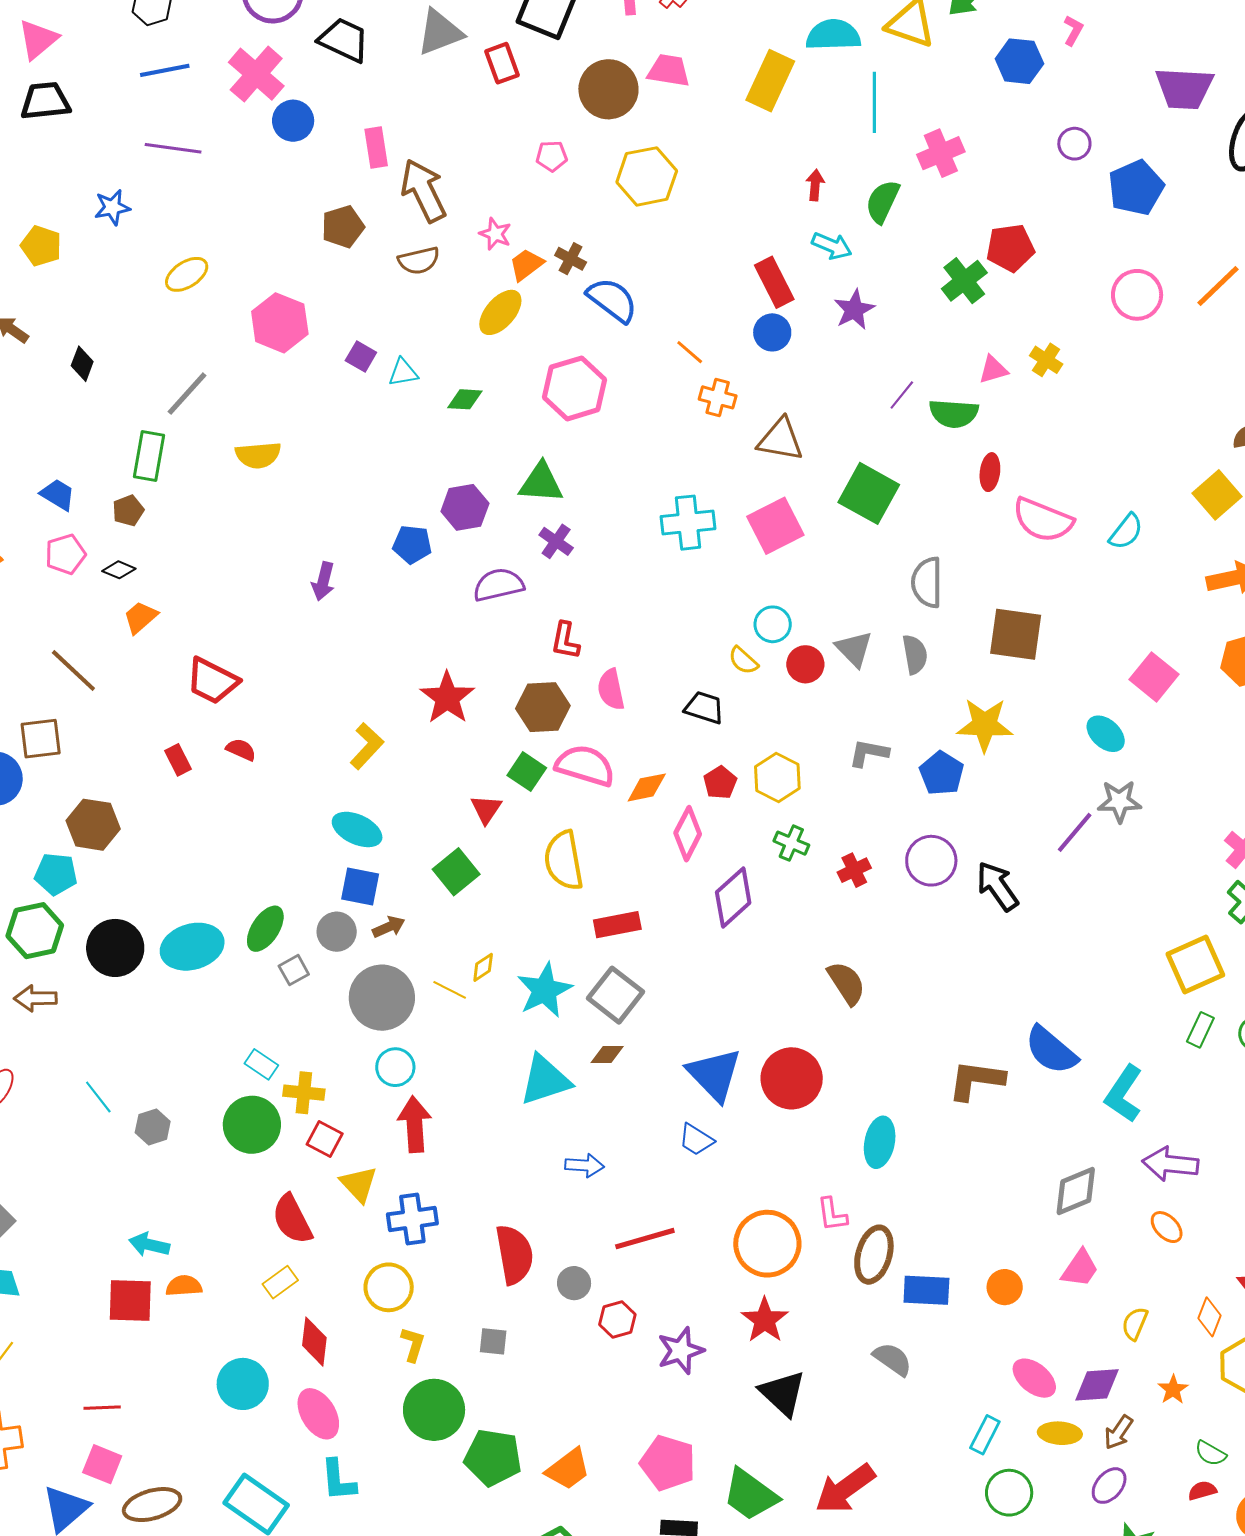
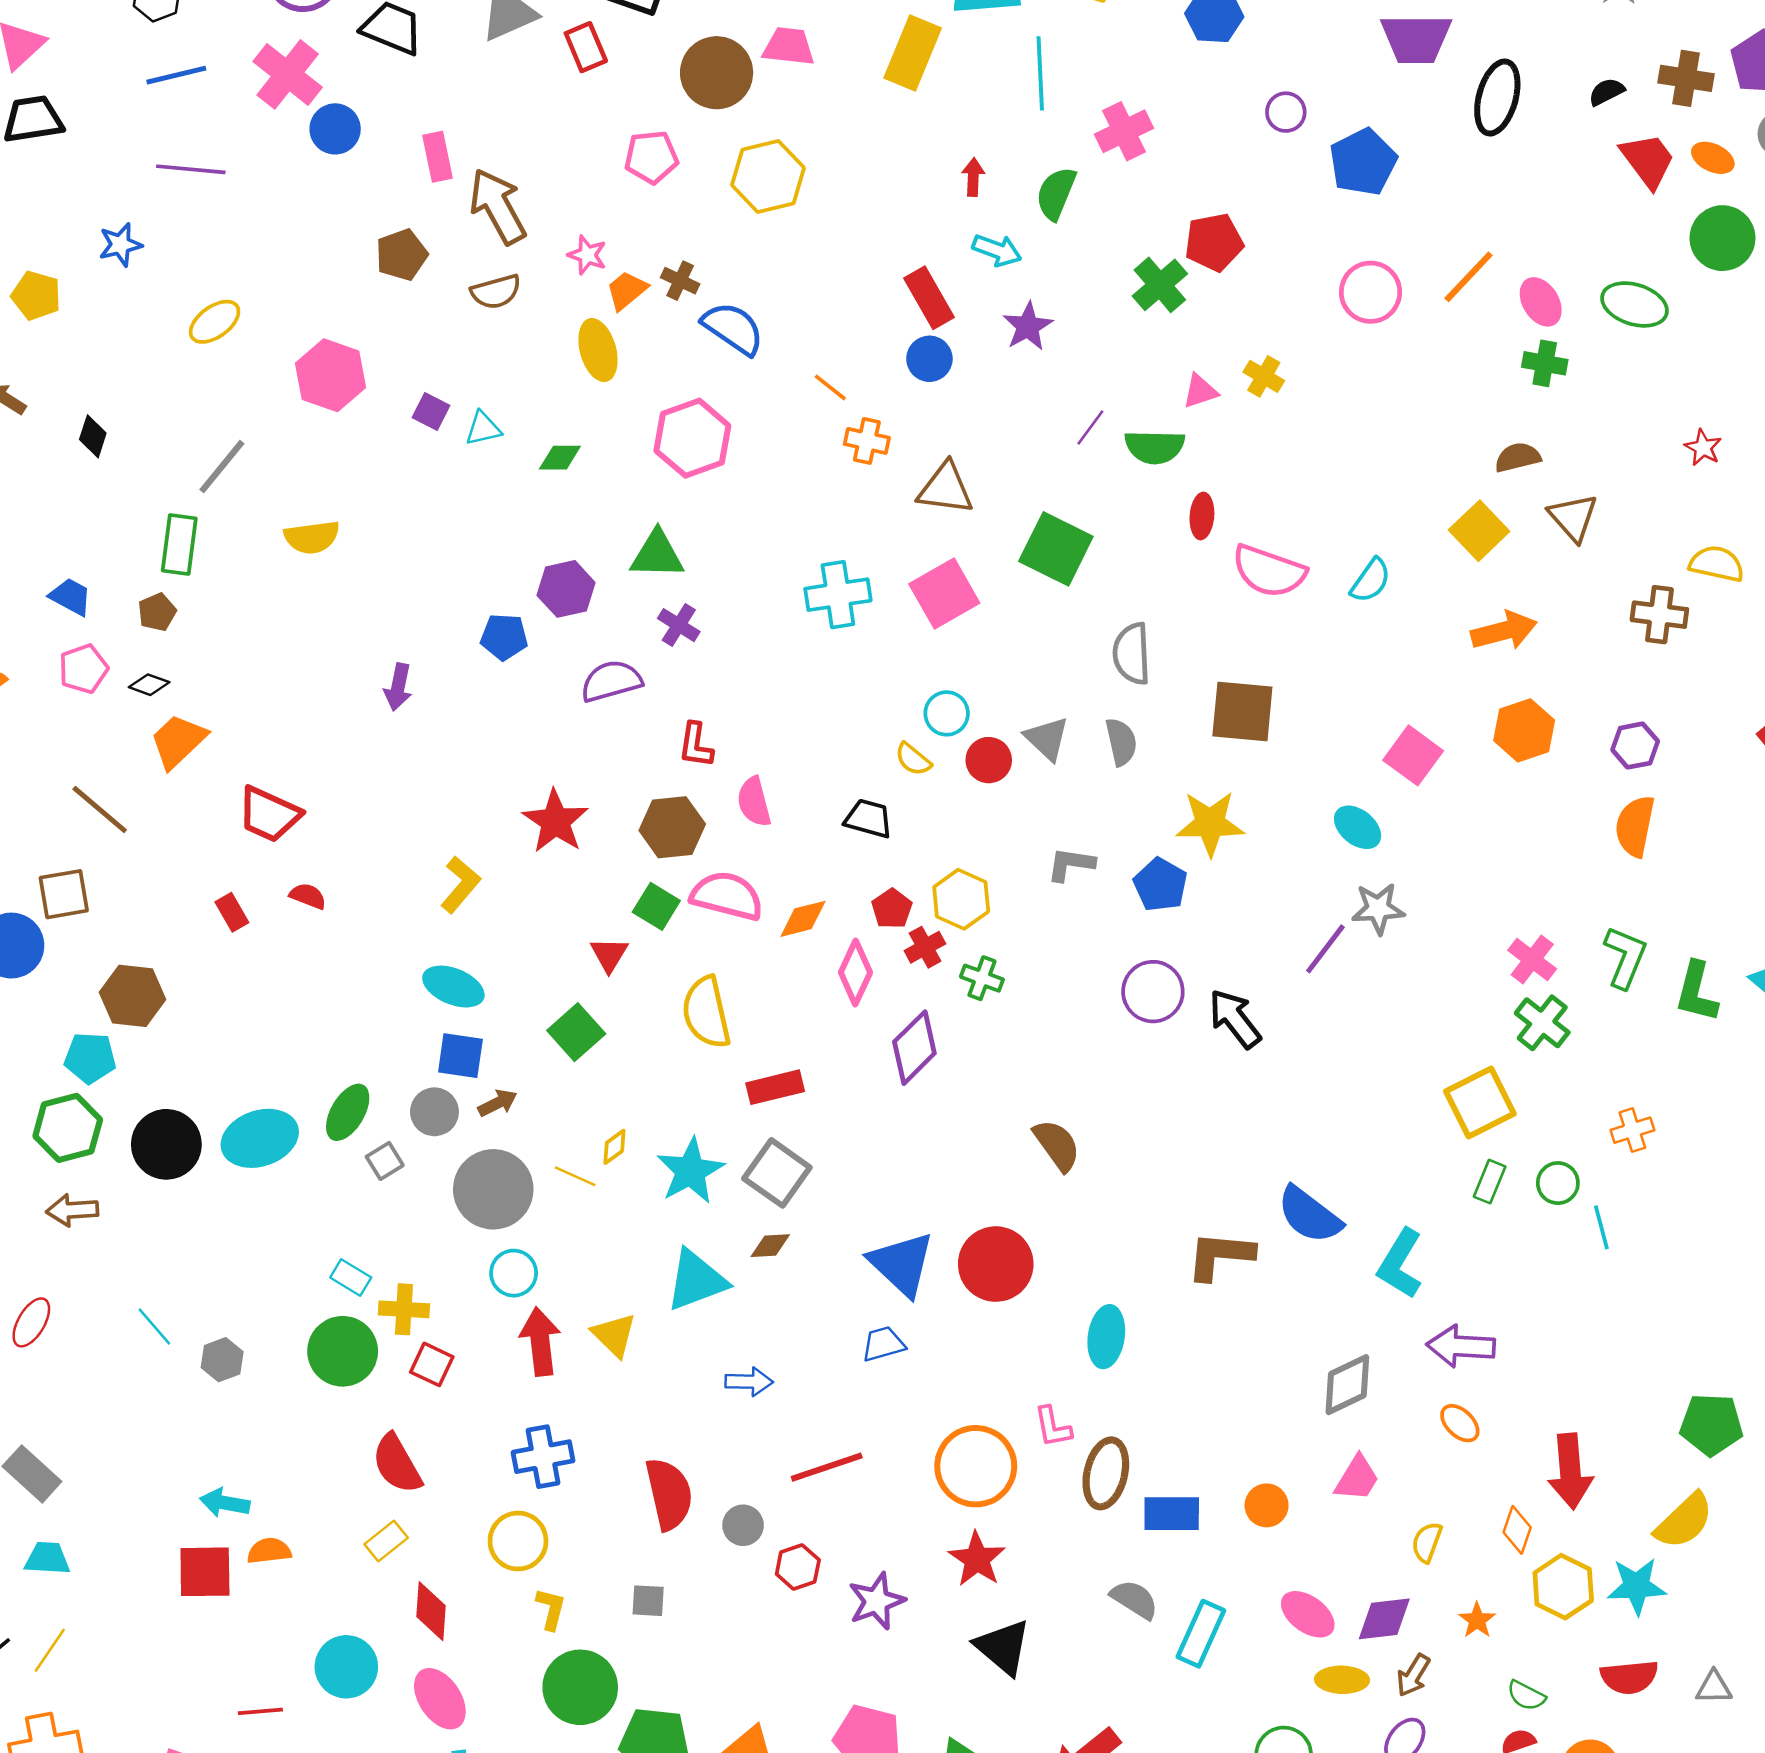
pink pentagon: (552, 156) -> (651, 157), size x1.4
yellow ellipse: (500, 312) -> (598, 350), turned -54
orange trapezoid: (140, 617) -> (178, 741), size x1.4
red cross: (854, 870) -> (925, 947), moved
blue trapezoid: (696, 1140) -> (883, 1344), turned 135
yellow triangle: (359, 1184) -> (614, 1335), moved
red line: (102, 1408) -> (260, 1711), moved
cyan rectangle: (985, 1435) -> (1201, 1634), moved, size x1.4

